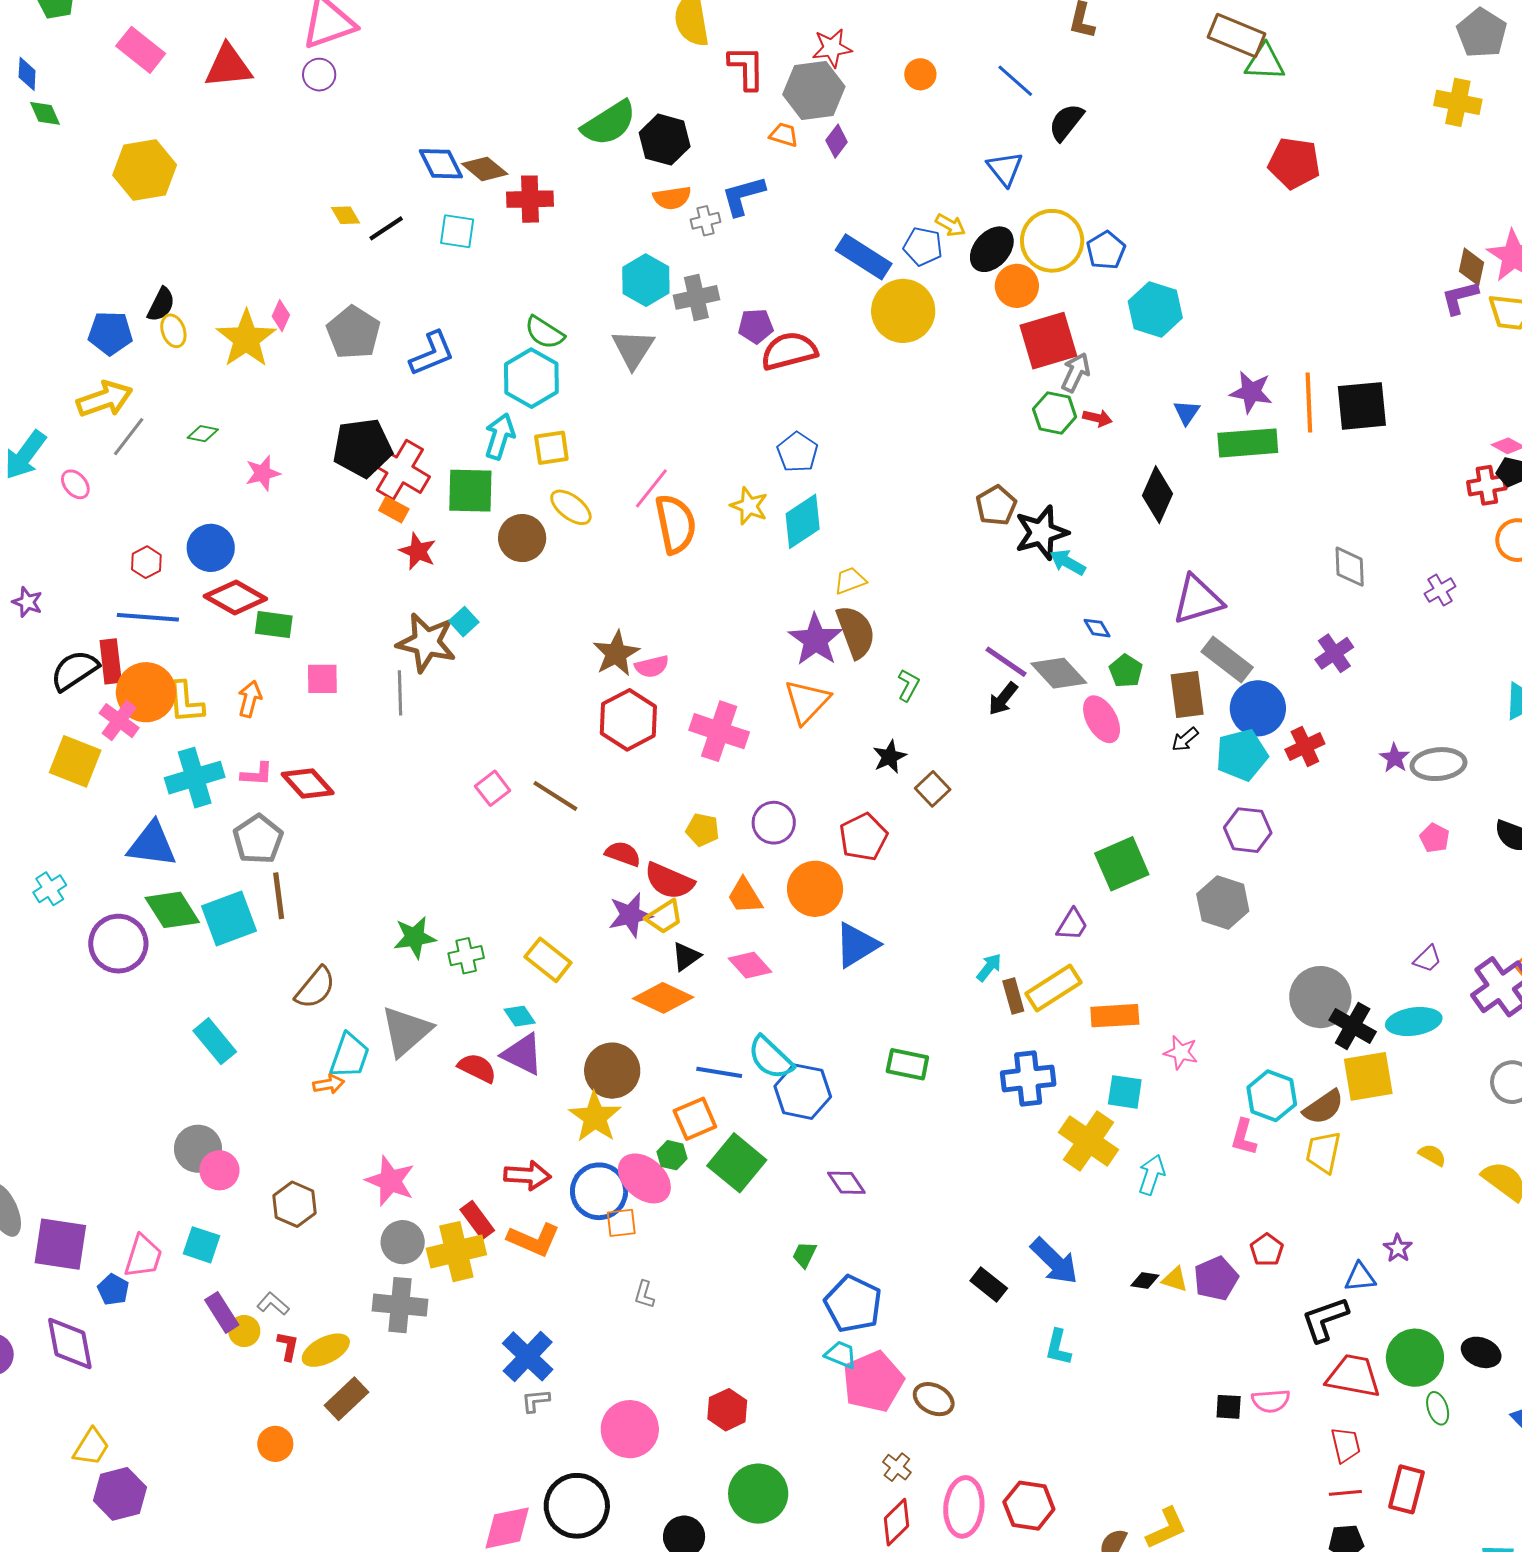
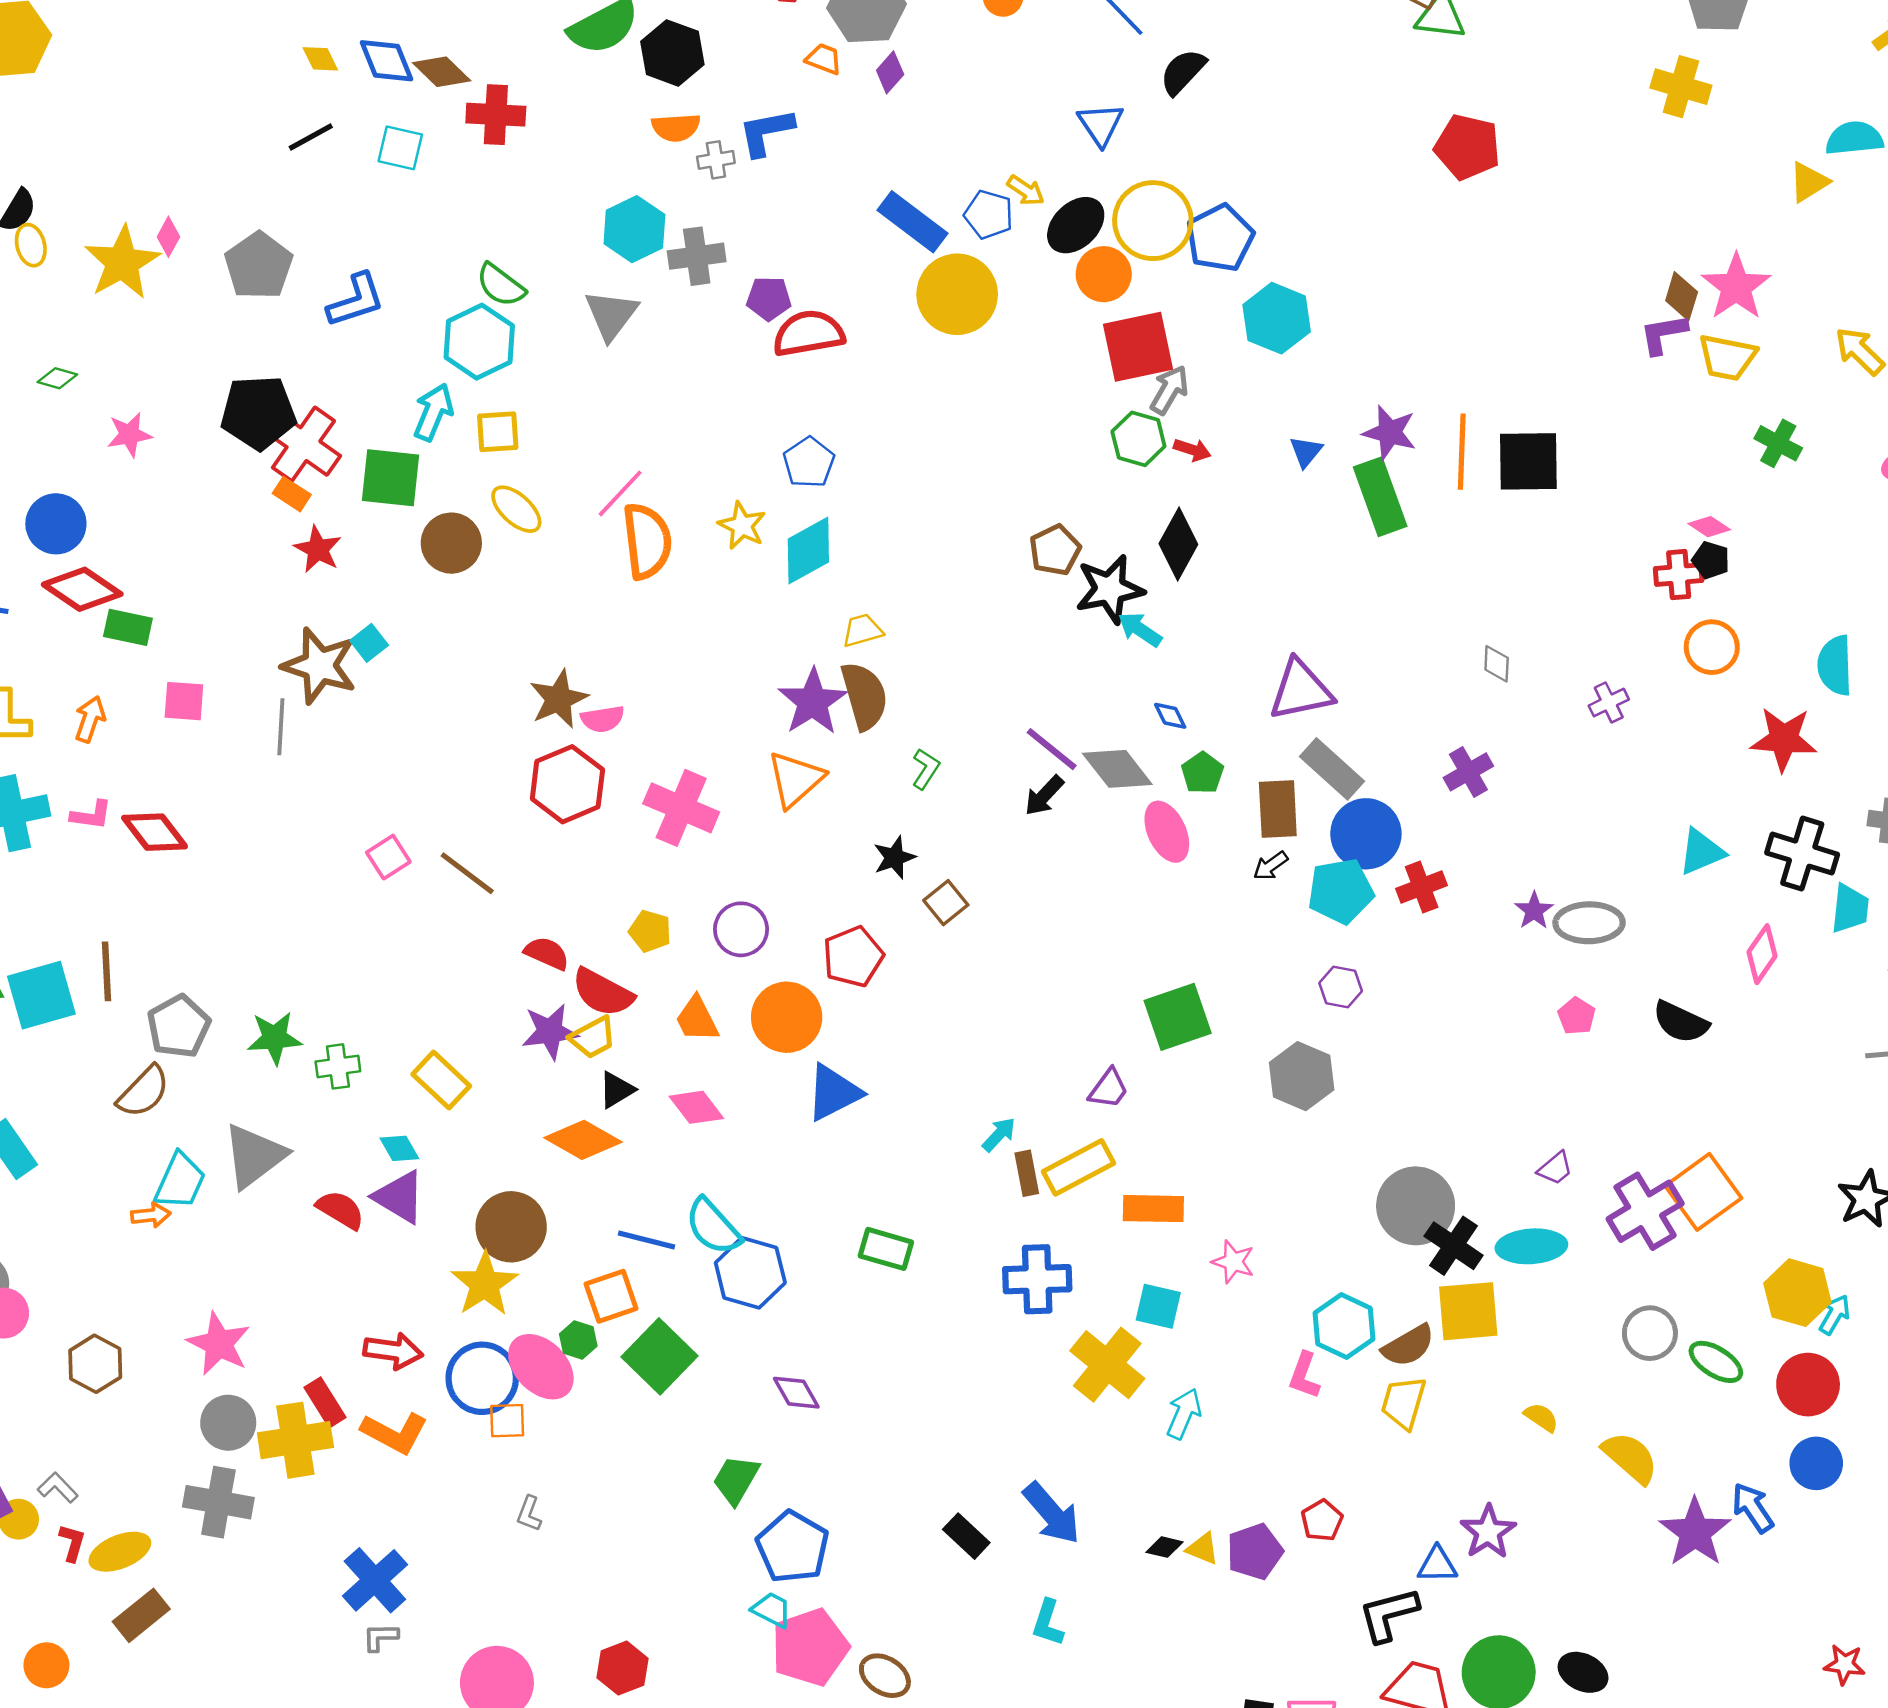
yellow diamond: (345, 215) -> (320, 59), moved
blue pentagon: (1106, 250) -> (1220, 238), size x1.4
green rectangle: (1248, 443) -> (1380, 497), turned 70
black diamond: (1157, 495) -> (1178, 544), moved
gray diamond: (1350, 567) -> (1497, 664), size x0.7
purple hexagon: (1248, 830) -> (1341, 987), size x0.7
gray pentagon: (258, 839) -> (179, 1026), moved
purple star: (1398, 1248) -> (1488, 1532), size x1.5
green trapezoid: (804, 1255) -> (736, 1480), size x1.5

